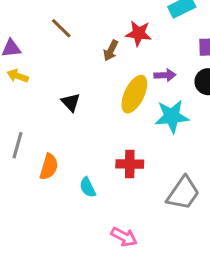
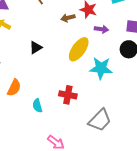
brown arrow: (111, 51) -> (68, 18), turned 40
purple arrow: (165, 75) -> (102, 29), moved
black triangle: (71, 102) -> (36, 48), turned 32

